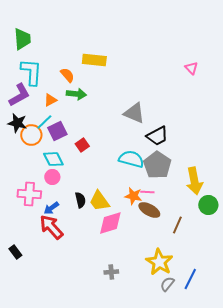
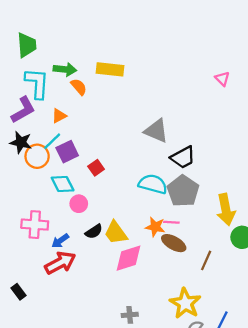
green arrow: (76, 94) -> (65, 69), moved
pink circle: (52, 177) -> (79, 204), moved
black semicircle: (80, 200) -> (94, 232), turned 70
red arrow: (51, 227) -> (60, 263), turned 104

